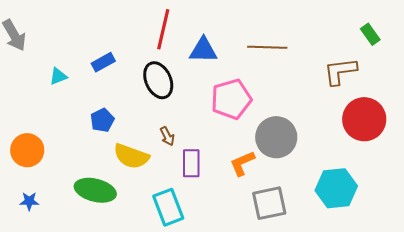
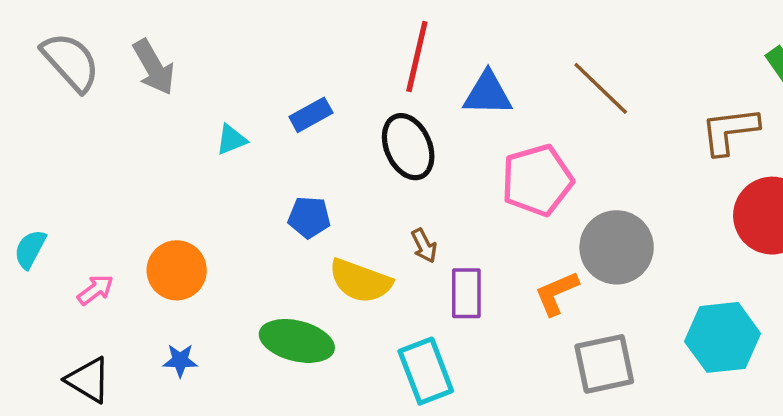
brown line: (267, 47) -> (601, 88), turned 42
blue pentagon: (102, 120) -> (309, 217), turned 30

